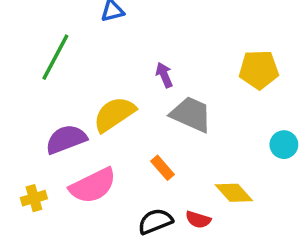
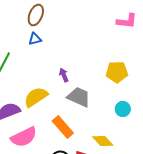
cyan circle: (284, 145) -> (123, 109), moved
orange rectangle: (162, 168) -> (63, 127), size x1.6

